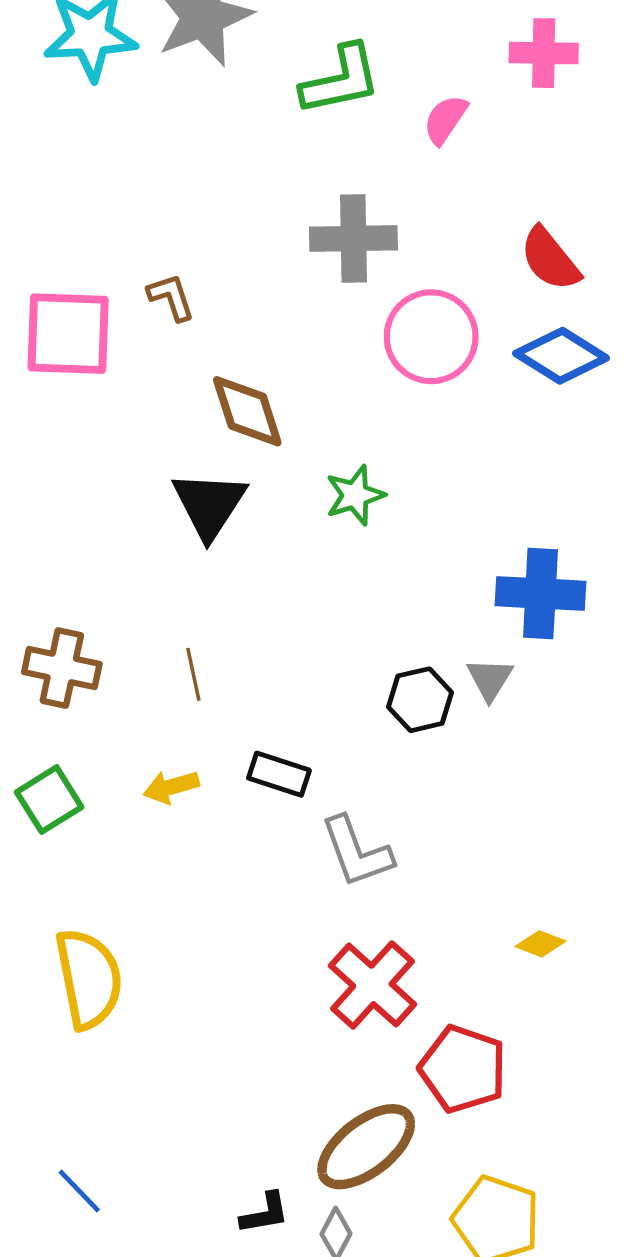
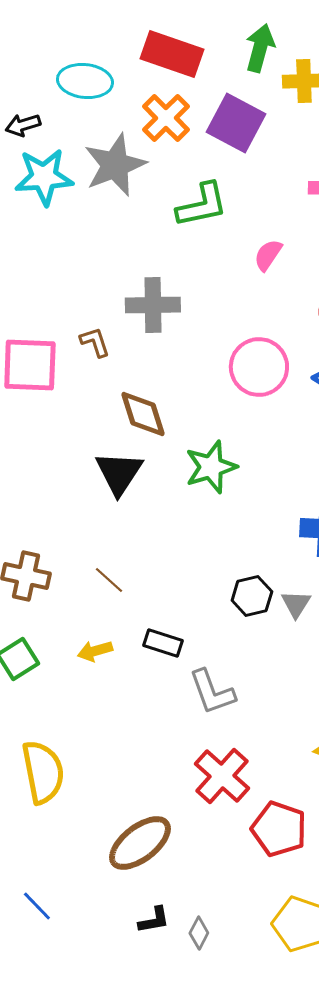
pink semicircle: (445, 120) -> (268, 255), moved
gray cross: (353, 238) -> (153, 305), moved
green star: (355, 495) -> (211, 467), size x1.4
brown line: (193, 674) -> (109, 580), turned -36
gray triangle: (490, 679) -> (296, 604), moved
brown ellipse: (366, 1147) -> (140, 843), moved

